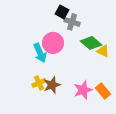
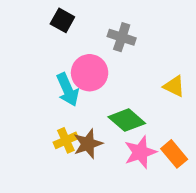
black square: (62, 12) -> (62, 20), moved
green diamond: (91, 43) -> (127, 120), moved

